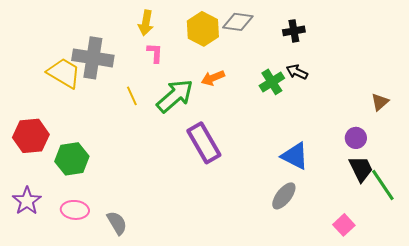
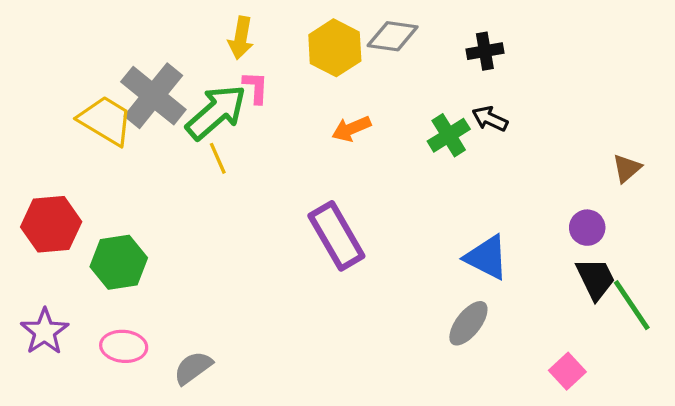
gray cross: (93, 58) -> (153, 96), turned 30
green arrow: (175, 96) -> (216, 112), moved
gray semicircle: (117, 223) -> (193, 368), turned -95

